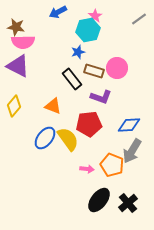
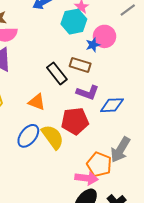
blue star: (78, 52) -> (93, 45), moved
pink circle: (117, 68) -> (104, 36), moved
blue diamond: (129, 125) -> (112, 105), moved
pink arrow: (87, 169) -> (87, 178), moved, size x1.5

